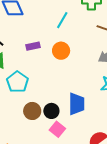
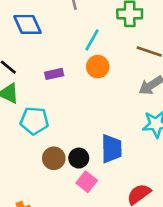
orange circle: (61, 51) -> (98, 67), moved
cyan pentagon: (17, 82) -> (34, 121), turned -30

